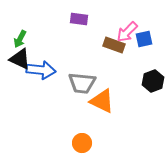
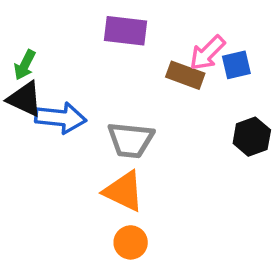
purple rectangle: (79, 19) -> (125, 31), size x1.4
orange triangle: (102, 101) -> (124, 191), moved

